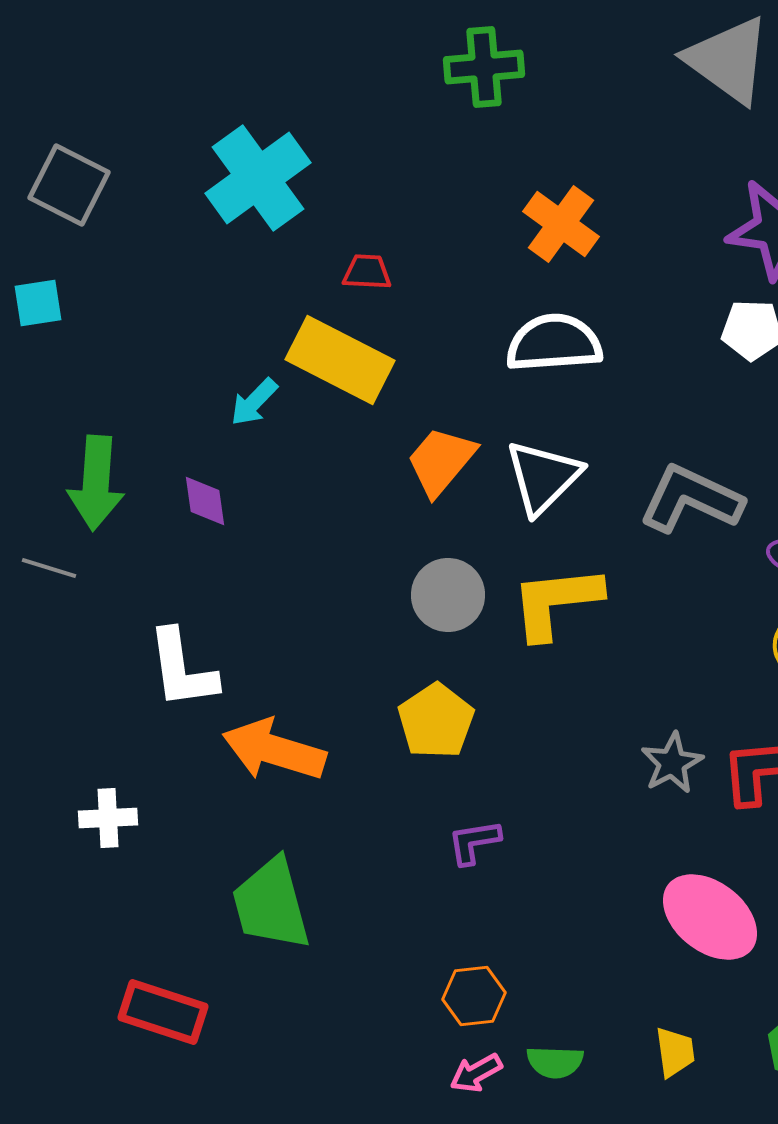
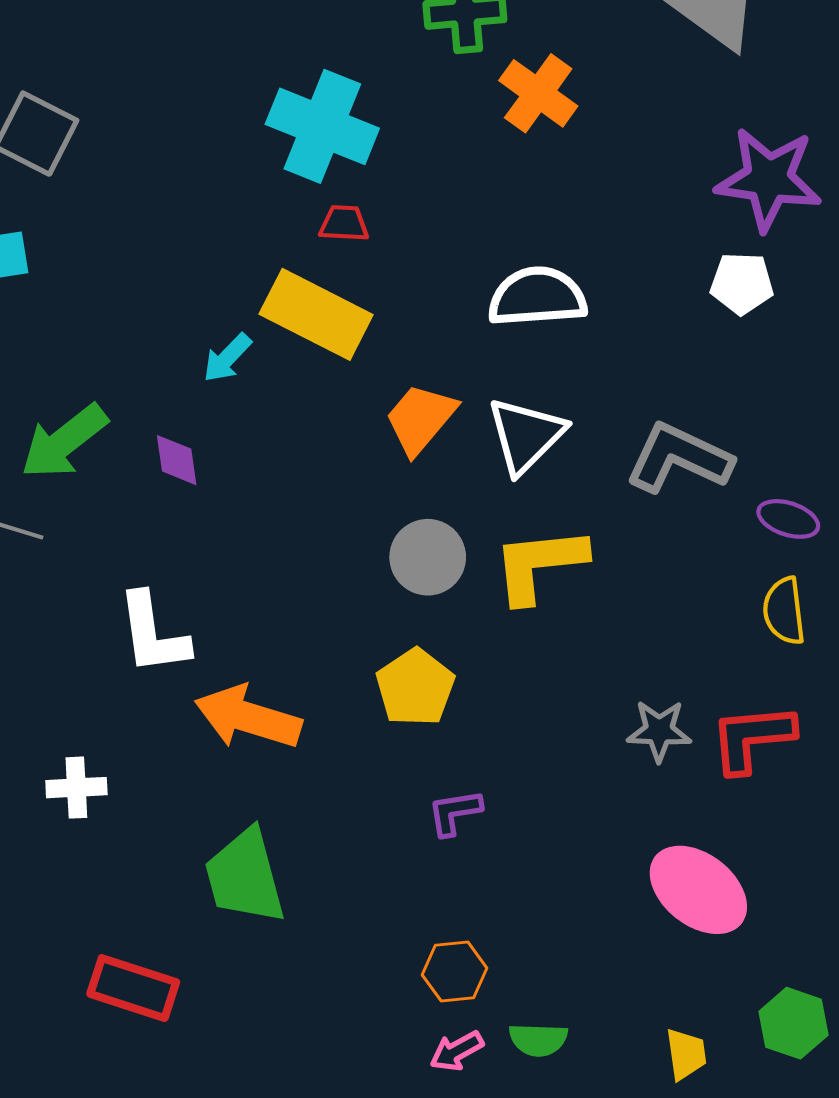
cyan cross: (258, 178) -> (322, 126), moved, turned -32
orange cross: (561, 224) -> (538, 93), moved
green arrow: (96, 483) -> (64, 441), turned 48
gray star: (672, 763) -> (659, 731), turned 30
yellow trapezoid: (675, 1052) -> (686, 1054), moved

